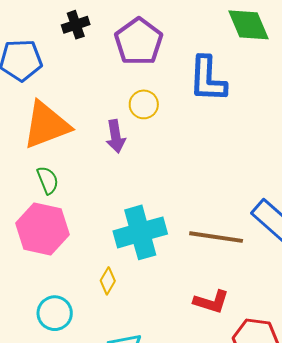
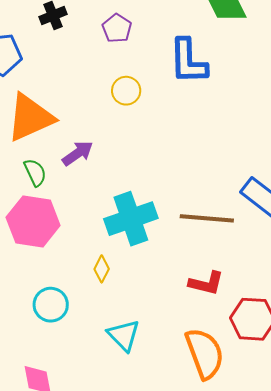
purple pentagon: (139, 42) -> (117, 28), size x0.6
purple arrow: (116, 136) -> (78, 153), moved, turned -112

